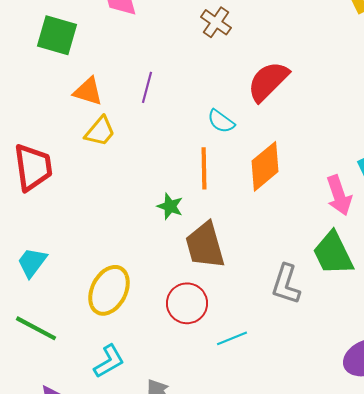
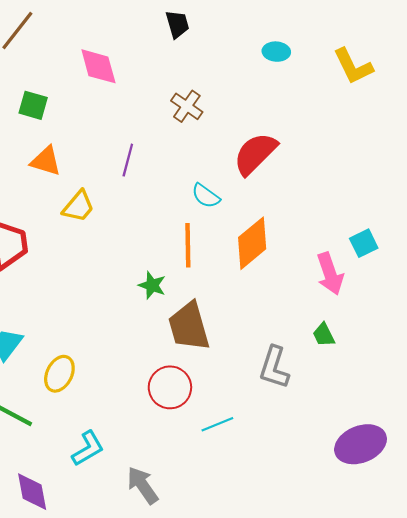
brown cross: (216, 22) -> (187, 106), moved
green square: (57, 35) -> (33, 105), size x0.7
orange triangle: (88, 91) -> (46, 161), moved
green trapezoid: (333, 253) -> (324, 335), size x0.5
yellow ellipse: (109, 290) -> (59, 374), moved, size x0.7

